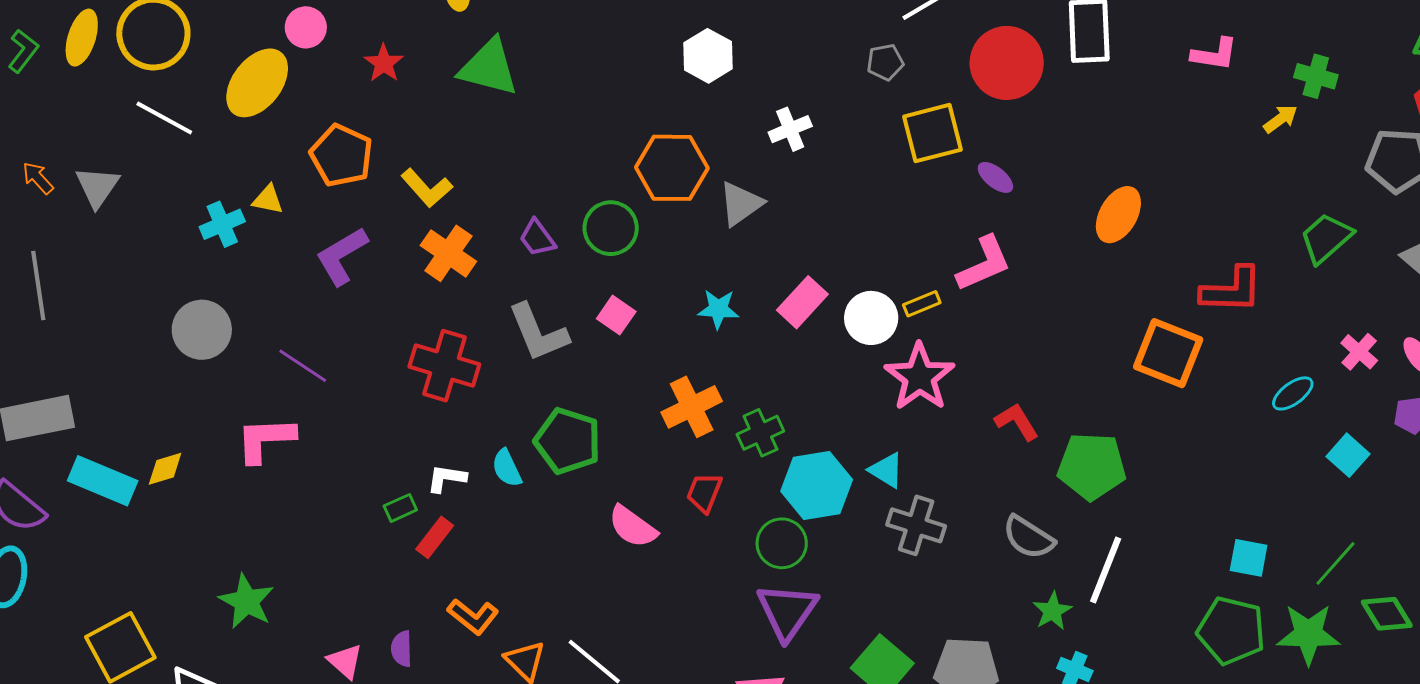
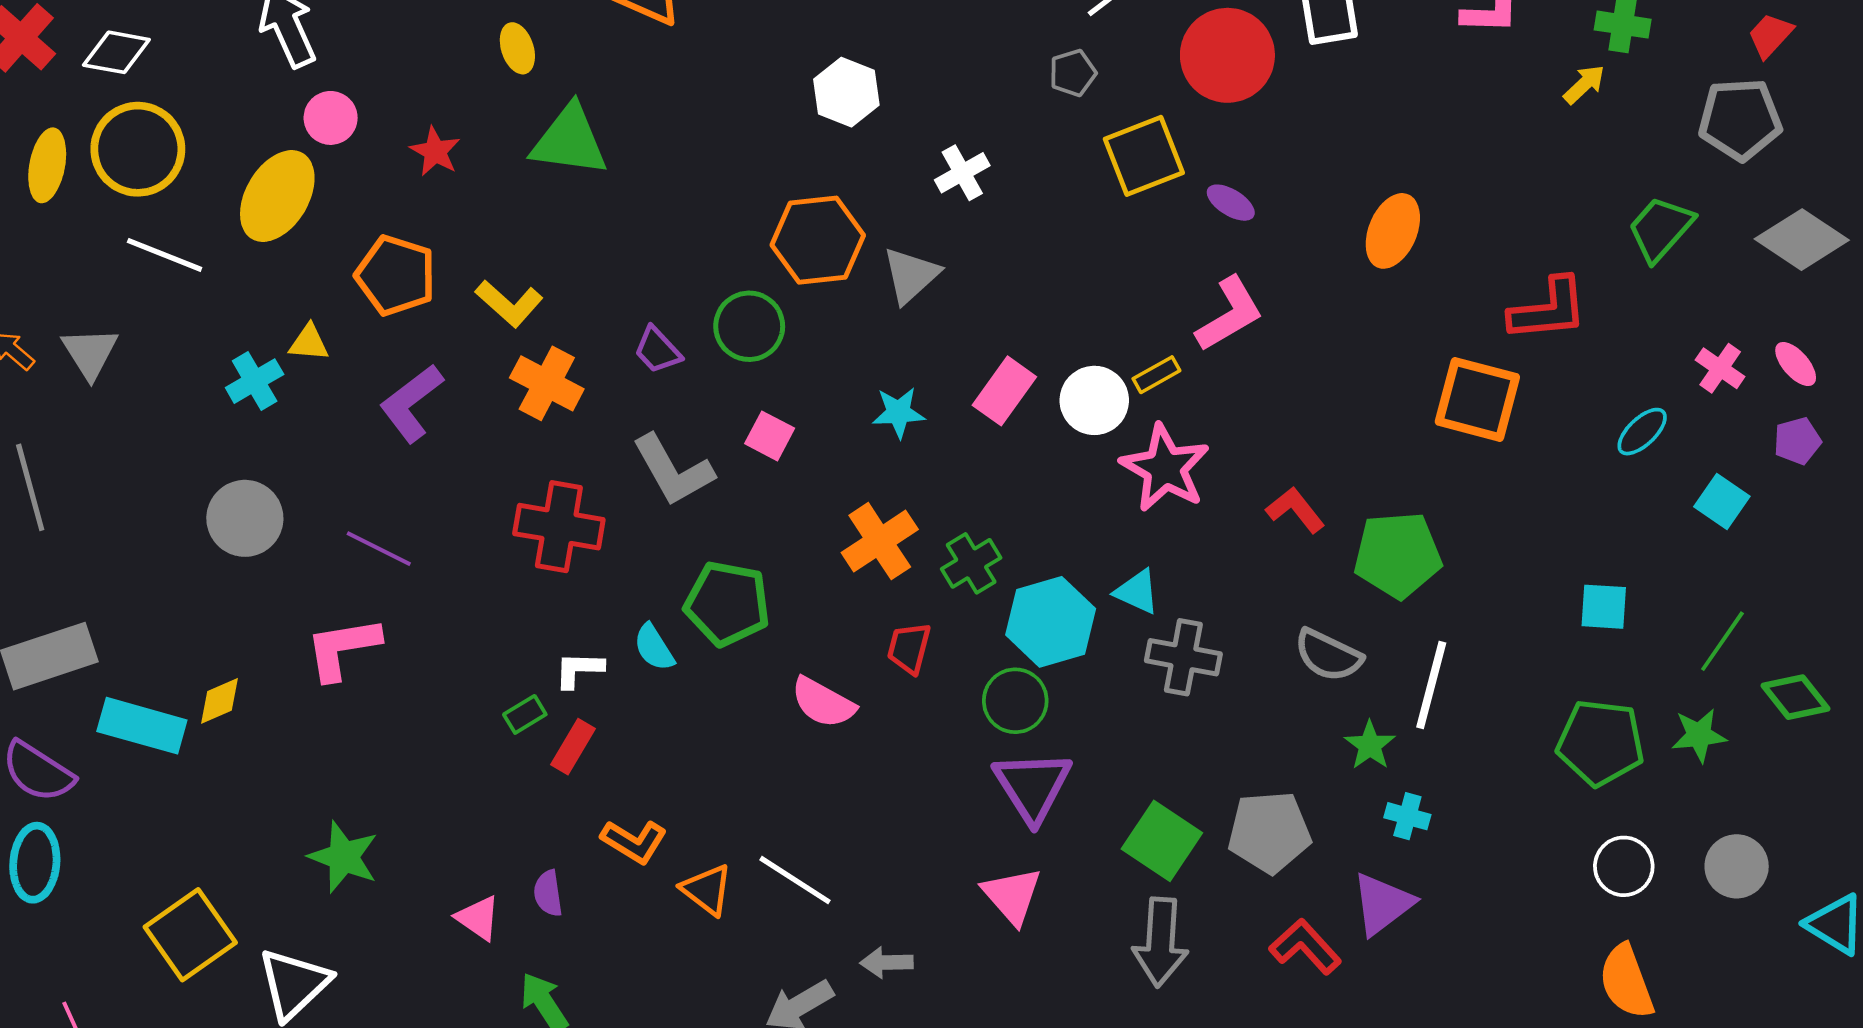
cyan square: (1249, 558) -> (1604, 607), moved
green star: (1308, 634) -> (1699, 735), size x0.7

